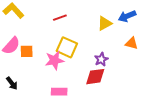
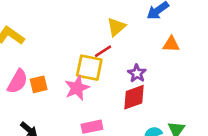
red line: (60, 18) -> (103, 51), moved
yellow triangle: (105, 23) -> (116, 27), moved

